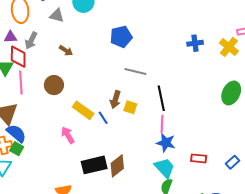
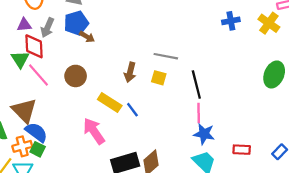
blue pentagon: (121, 37) -> (76, 23), moved
pink line: (21, 82) -> (39, 75), turned -35
brown arrow: (115, 100) -> (130, 72), moved
yellow square: (130, 107) -> (159, 78), moved
pink arrow: (68, 135) -> (94, 131), size x1.4

